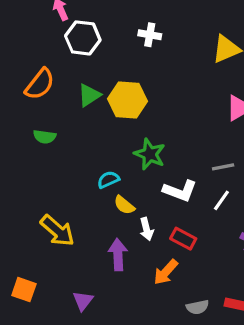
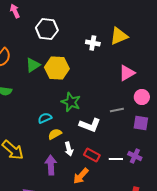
white cross: (150, 35) -> (93, 43), moved
white hexagon: (83, 38) -> (47, 29), moved
white line: (221, 200) -> (116, 159), moved, turned 56
yellow semicircle: (124, 205) -> (55, 134), turned 112

